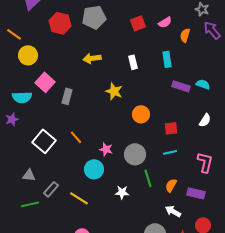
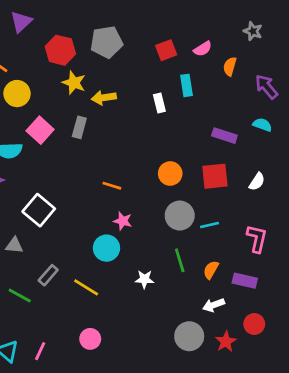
purple arrow: (212, 30) -> (266, 87), moved
cyan rectangle: (167, 59) -> (186, 85), moved
cyan semicircle: (203, 84) -> (262, 125), moved
yellow star: (114, 91) -> (74, 83), moved
gray rectangle: (67, 96) -> (79, 127), moved
red square: (171, 128) -> (215, 176), moved, size x1.5
orange line: (76, 137) -> (112, 186), moved, turned -32
gray circle: (135, 154) -> (180, 216), moved
gray triangle: (29, 175) -> (14, 245), moved
green line: (30, 204) -> (20, 296), turned 42
white arrow: (173, 211) -> (214, 305), turned -49

